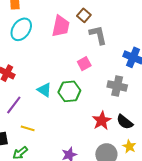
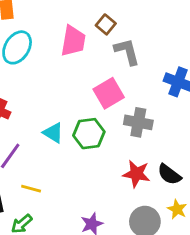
pink square: (84, 64) -> (109, 93), size x1.5
gray cross: (117, 86) -> (138, 122), moved
red star: (102, 121) -> (136, 174), turned -30

